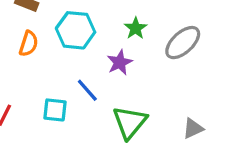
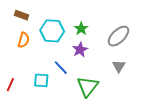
green star: (136, 28) -> (81, 29), moved
gray triangle: (193, 128) -> (119, 66), moved, turned -32

